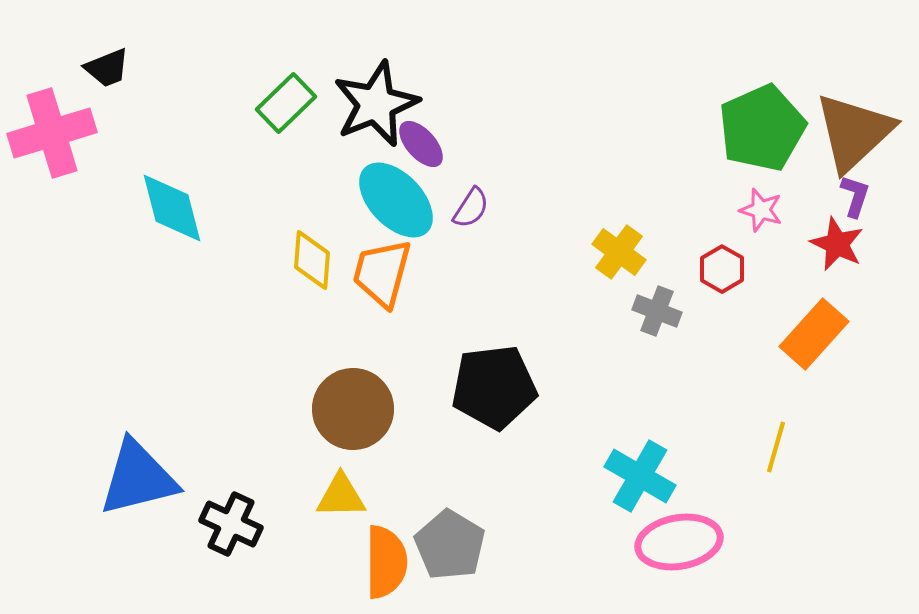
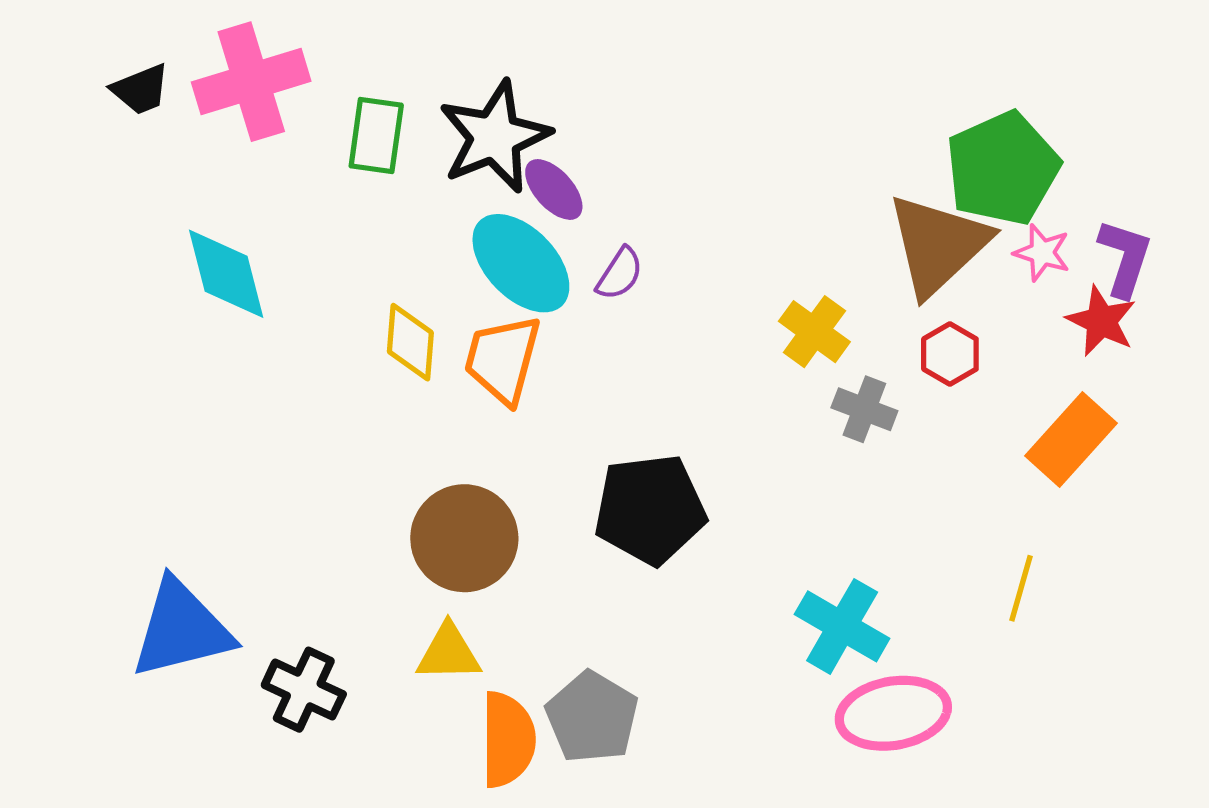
green rectangle: (286, 103) -> (376, 136), turned -38
brown triangle: (854, 132) -> (938, 245), moved
pink cross: (52, 133) -> (251, 82), moved
purple L-shape: (855, 196) -> (1125, 258), size x1.4
pink star: (761, 210) -> (1042, 253), moved

